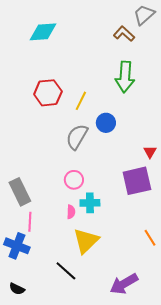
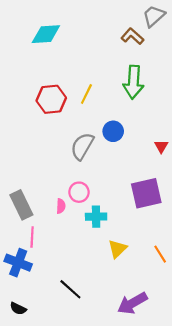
yellow line: (81, 101) -> (86, 94), moved
red triangle: (150, 152) -> (161, 146), moved
pink semicircle: (71, 212) -> (61, 206), moved
yellow triangle: (86, 241) -> (117, 249), moved, size x0.7

